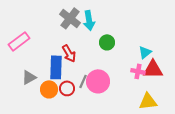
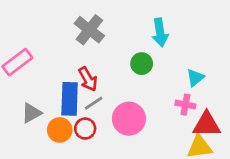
cyan arrow: (89, 20) -> (160, 32), moved
red triangle: (153, 69) -> (207, 124), moved
gray line: (83, 81) -> (94, 103), moved, turned 32

